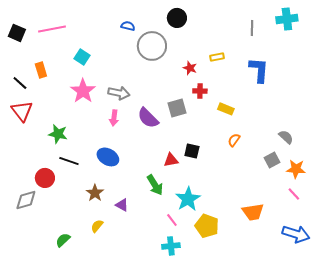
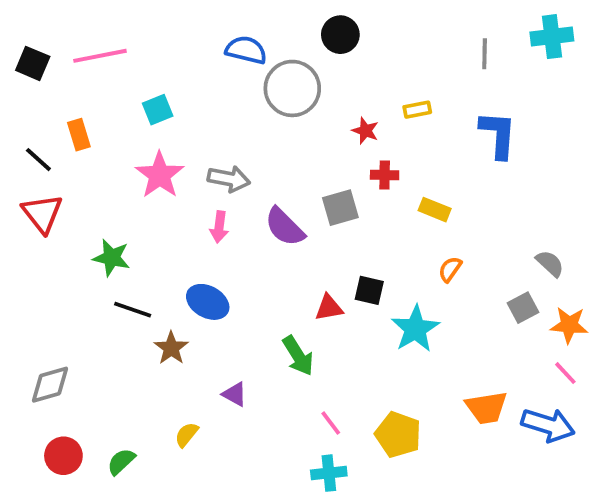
blue semicircle: (128, 26) -> (246, 50), size x1.5
cyan square: (82, 57) -> (158, 110), turned 35
red circle: (45, 178) -> (63, 456), moved
brown star: (95, 193) -> (171, 348), moved
cyan star: (188, 199) -> (415, 329), moved
blue arrow: (296, 234) -> (548, 425), moved

